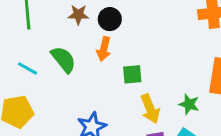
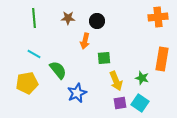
black circle: (110, 19) -> (97, 21), moved
green semicircle: (63, 59) -> (58, 70), moved

